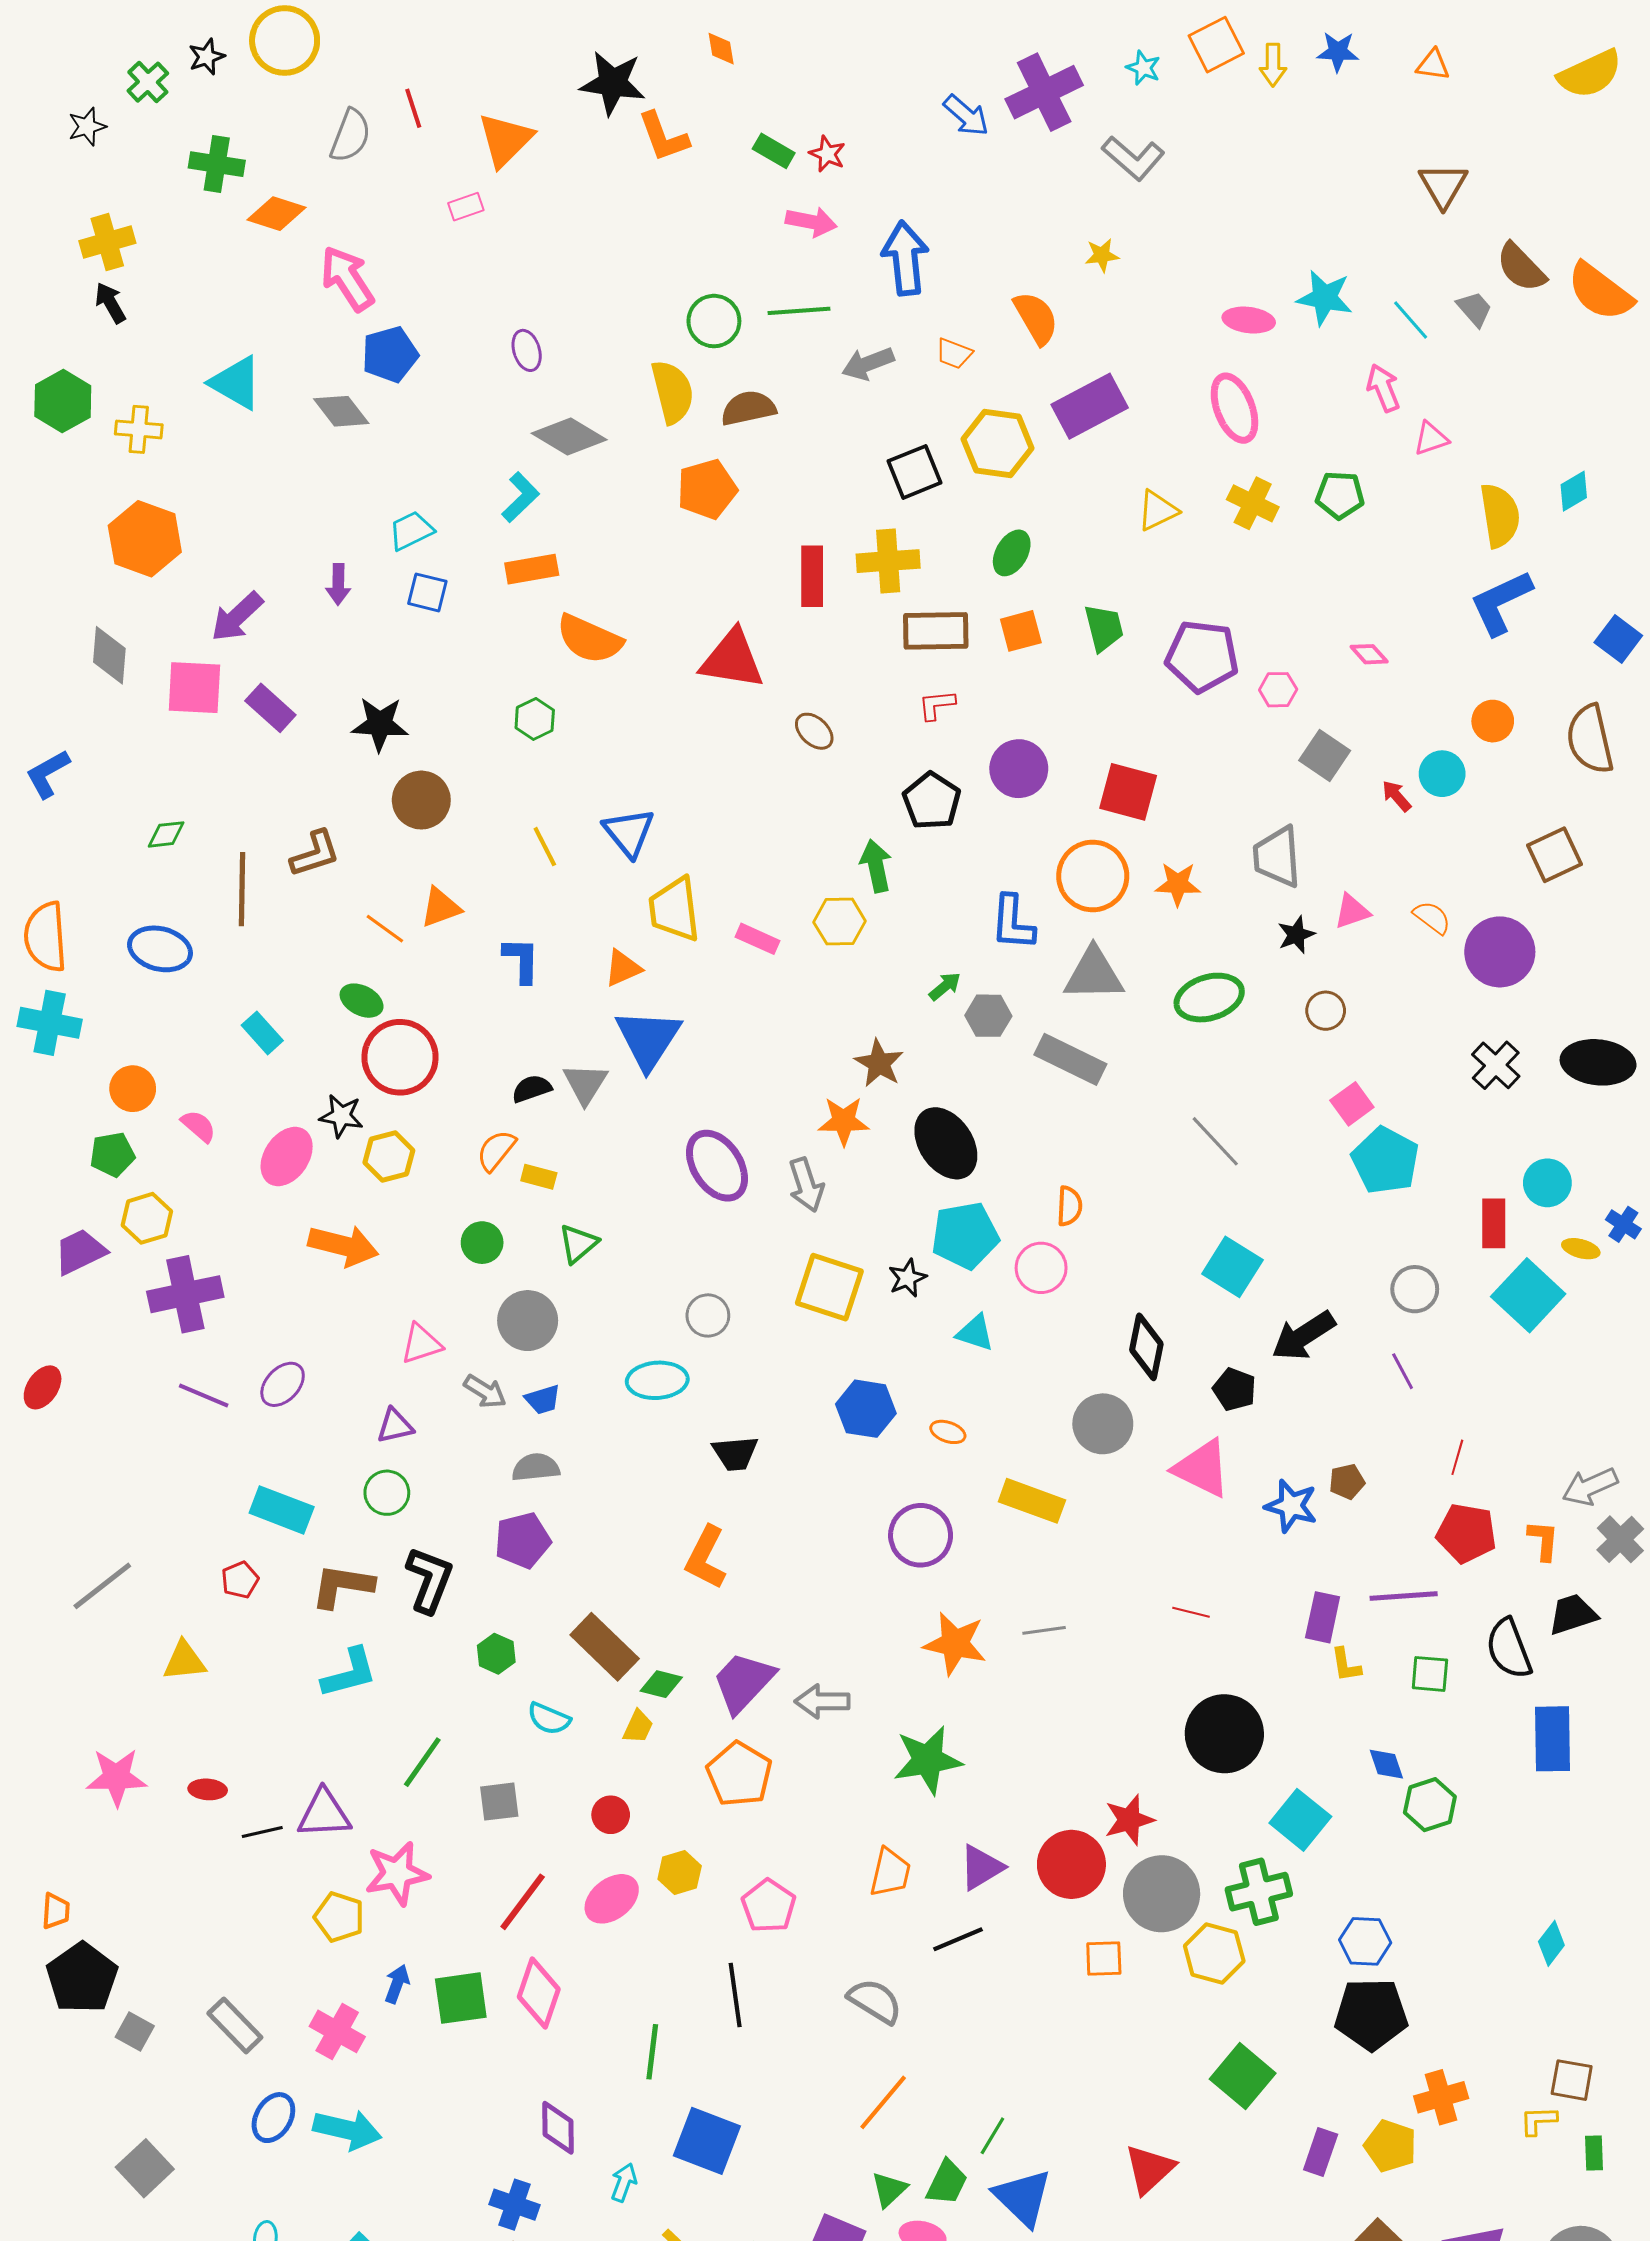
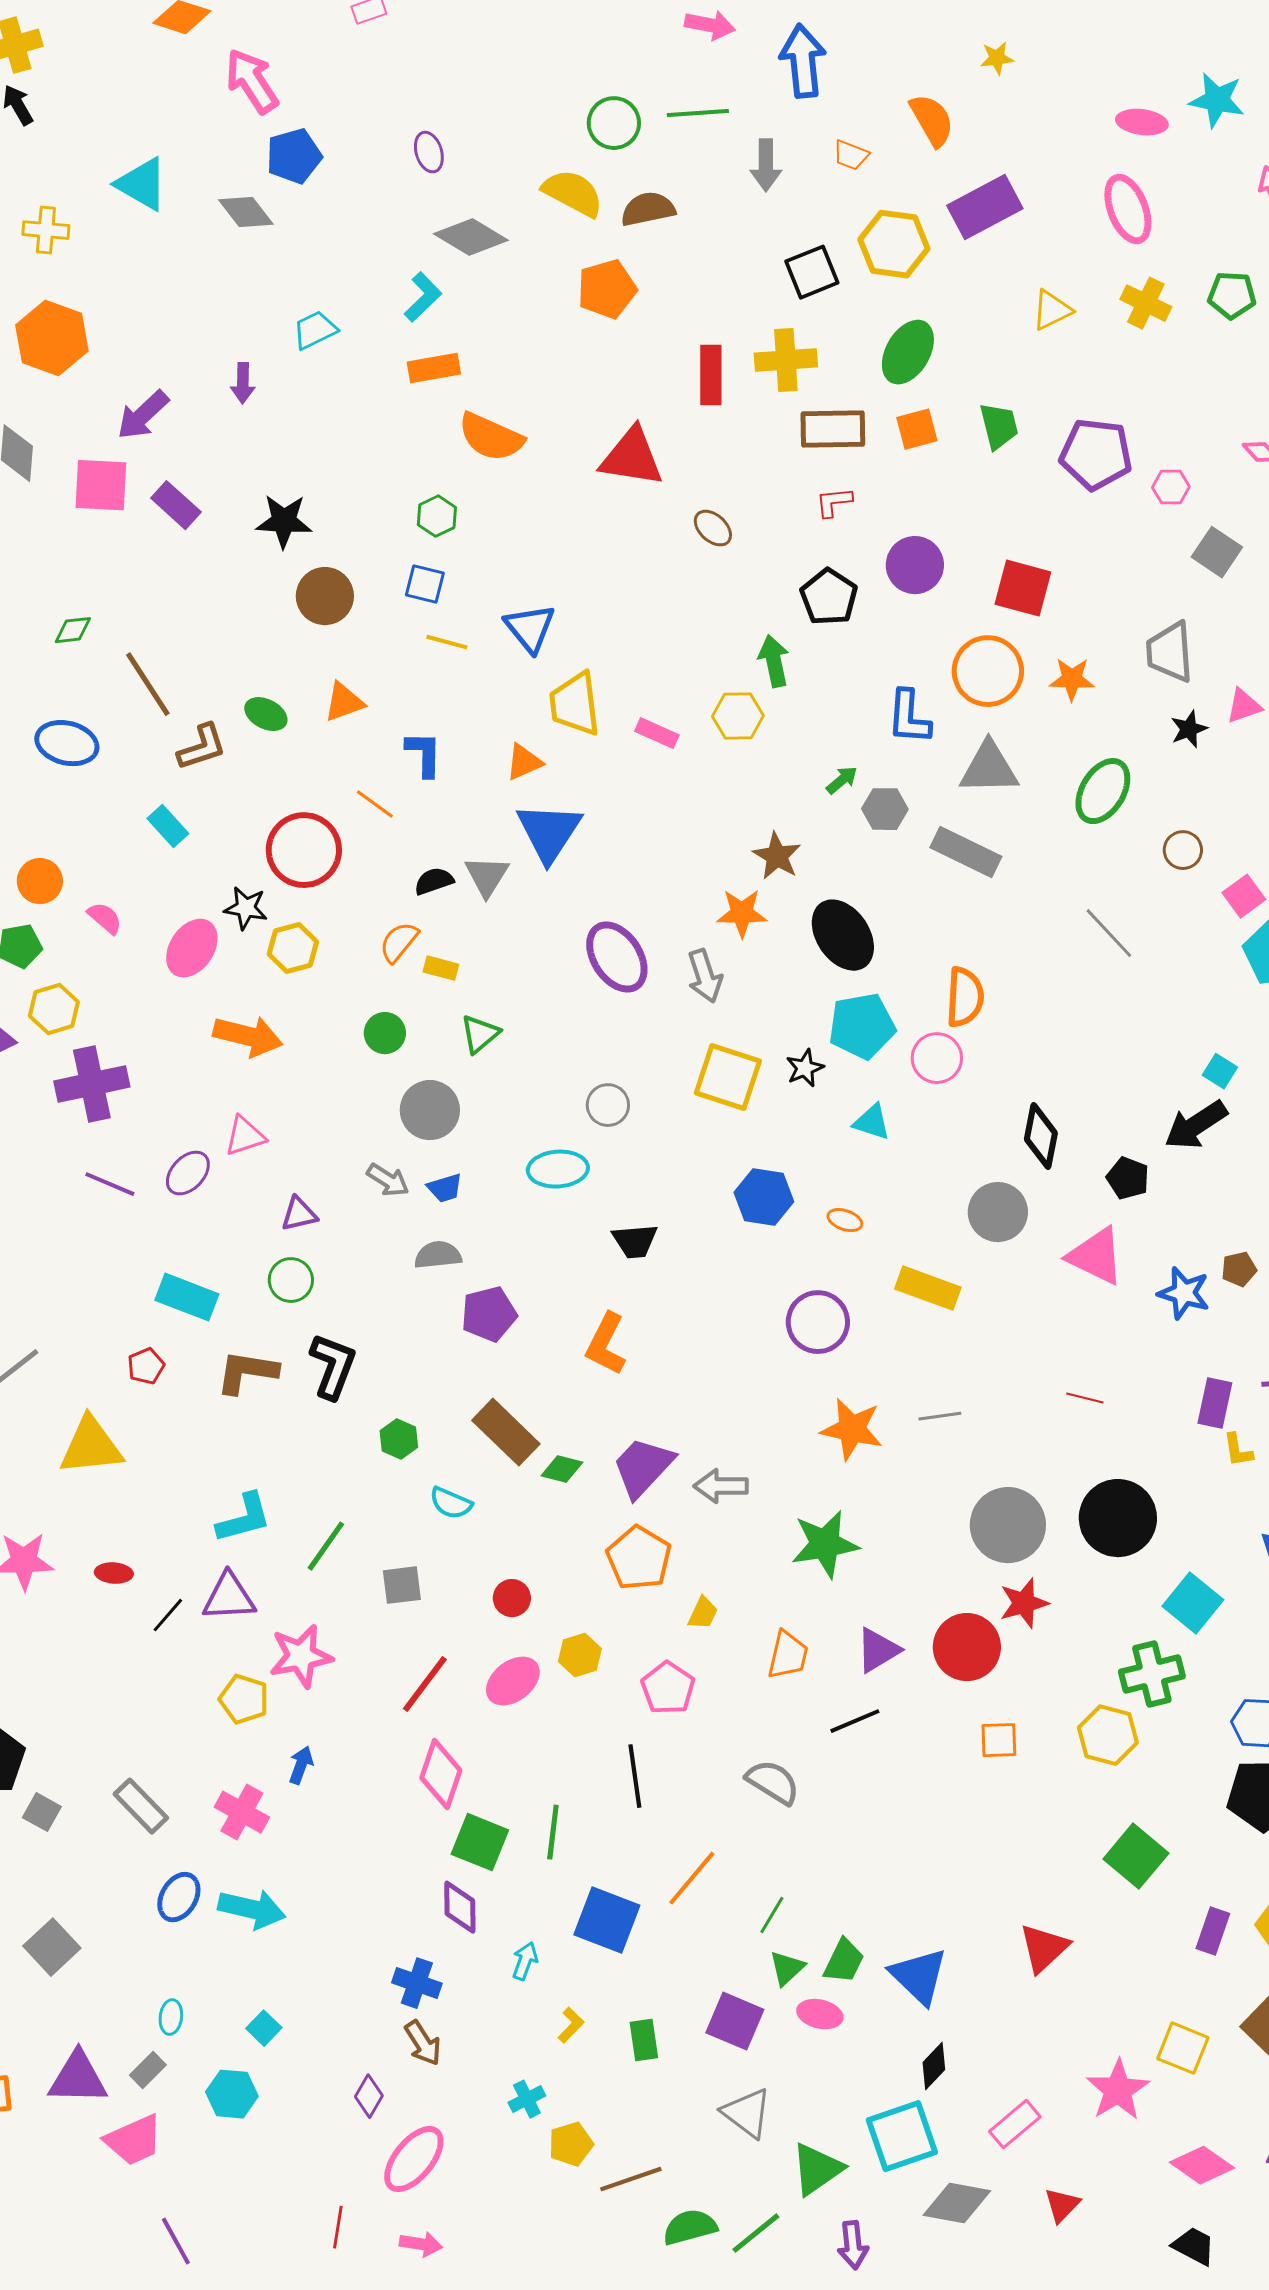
gray arrow: (868, 364) -> (766, 165), turned -69
yellow semicircle: (672, 392) -> (573, 193), turned -48
green ellipse: (1012, 553) -> (908, 352), size x1.4
blue square: (427, 592) -> (425, 584), moved
yellow line: (545, 847) -> (447, 642), turned -48
brown L-shape: (315, 854) -> (202, 747), moved
brown line: (242, 889) -> (148, 684), turned -34
orange line: (385, 929) -> (375, 804), moved
green ellipse: (1209, 998) -> (1103, 791), turned -42
green ellipse: (362, 1001) -> (266, 714), moved
brown circle: (1326, 1011) -> (1183, 850), moved
orange semicircle: (1069, 1206) -> (965, 997), size x1.5
cyan square: (1232, 1267) -> (1220, 1071), moved, size x0.6
pink triangle: (421, 1344) -> (245, 1136), moved
purple pentagon: (523, 1540) -> (489, 1314), moved
yellow triangle: (184, 1661) -> (91, 1446), size x1.5
cyan L-shape: (349, 1673) -> (244, 1518), moved
yellow trapezoid: (638, 1727) -> (703, 1613), moved
black line: (262, 1832) -> (168, 1615), turned -36
gray circle: (1162, 1894) -> (1008, 1525), moved
green square: (461, 1998) -> (480, 1842), moved, turned 30
orange line: (883, 2102) -> (692, 1878), moved
green line: (992, 2136) -> (772, 1915), moved

